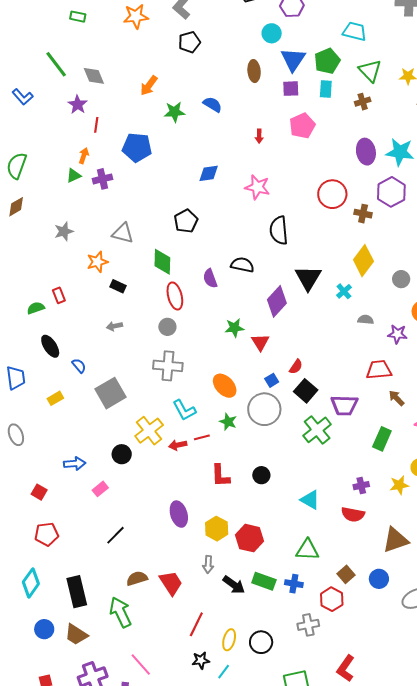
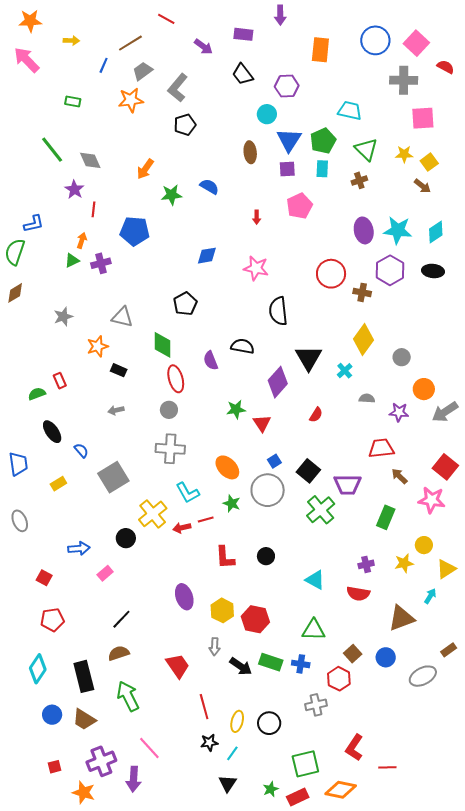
blue L-shape: (23, 97) -> (34, 224), moved, turned -60
red semicircle: (296, 367) -> (316, 415), moved
brown semicircle: (137, 578) -> (119, 653), moved
red line: (196, 624) -> (204, 707), turned -40

